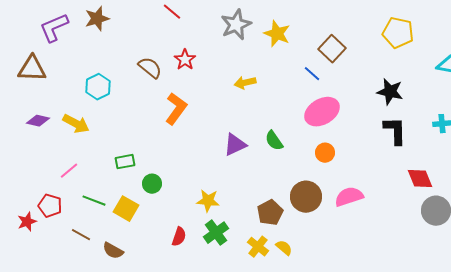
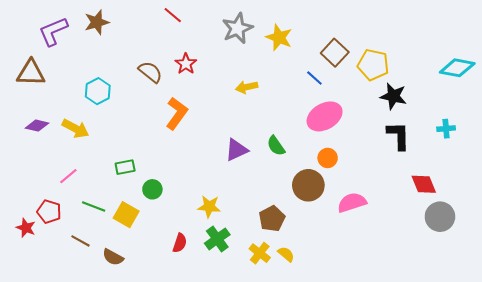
yellow pentagon: (398, 33) -> (373, 65), moved
brown circle: (306, 197) -> (308, 185), moved
red star: (27, 222) -> (26, 228), turned -30

